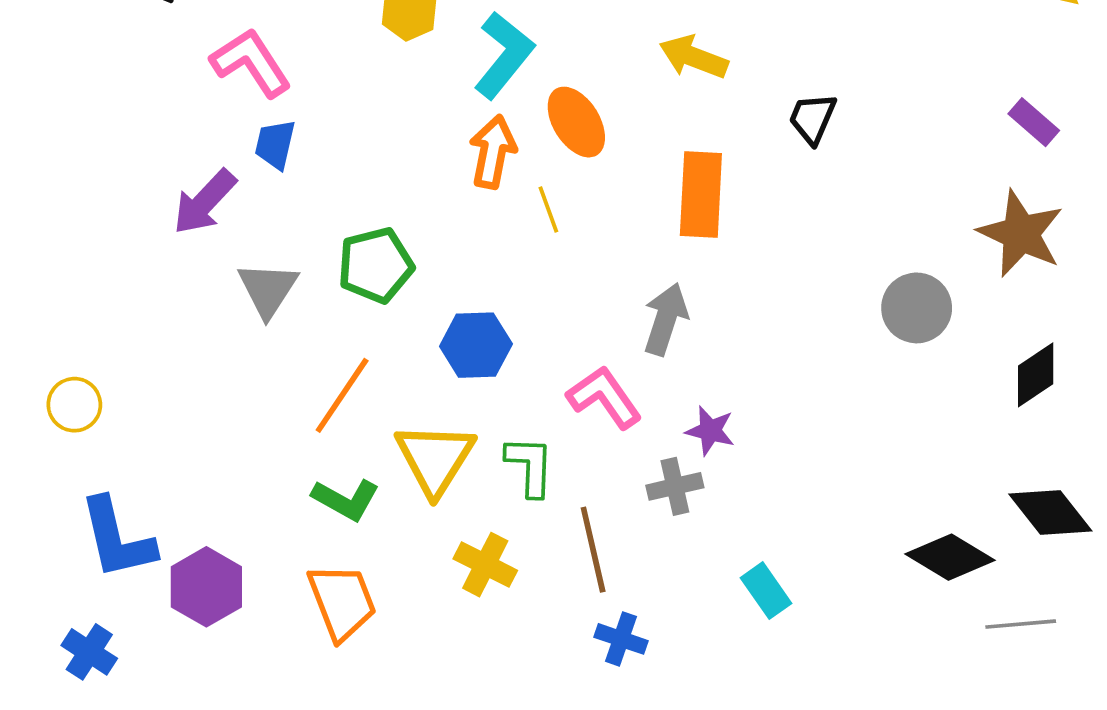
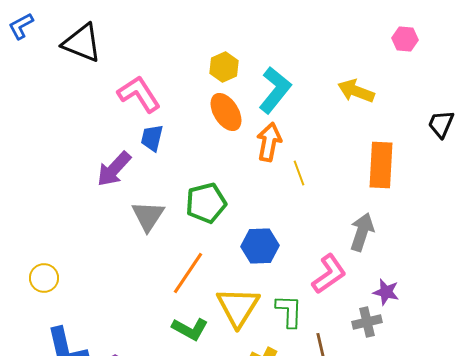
yellow arrow: (693, 57) -> (356, 91), moved
orange ellipse: (576, 122) -> (226, 112), moved
pink L-shape: (604, 397) -> (329, 274), turned 90

